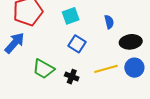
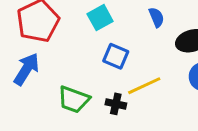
yellow line: (106, 69) -> (144, 86), moved

